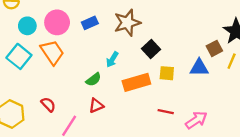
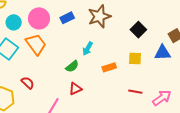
black square: (151, 49) -> (138, 30), moved
orange rectangle: (136, 82) -> (109, 67), size x0.6
red semicircle: (48, 104) -> (28, 83), moved

